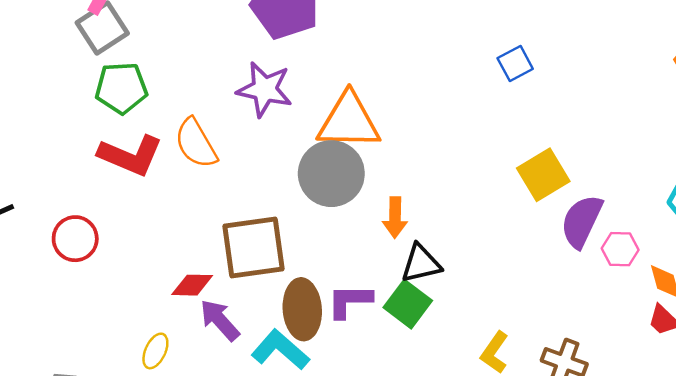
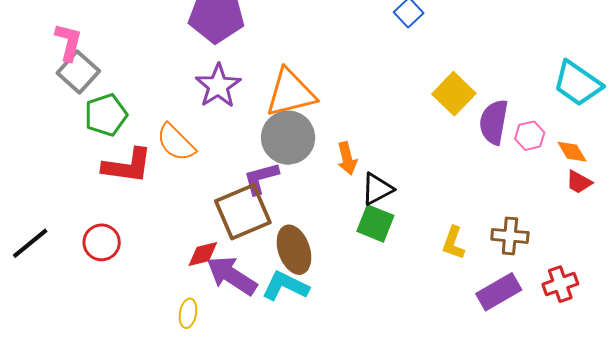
purple star: (265, 89) -> (218, 86), turned -30
purple L-shape: (350, 301) -> (261, 178), moved
purple arrow: (220, 320) -> (232, 276), size x1.4

